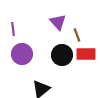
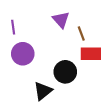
black circle: (62, 55) -> (65, 72), moved

